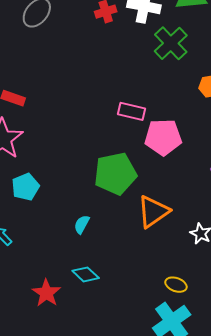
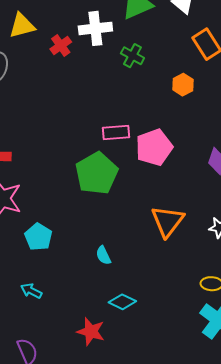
green cross: (171, 43) -> (132, 56), size x0.7
green pentagon: (115, 174) -> (97, 173), moved
cyan semicircle: (82, 224) -> (103, 255), turned -36

